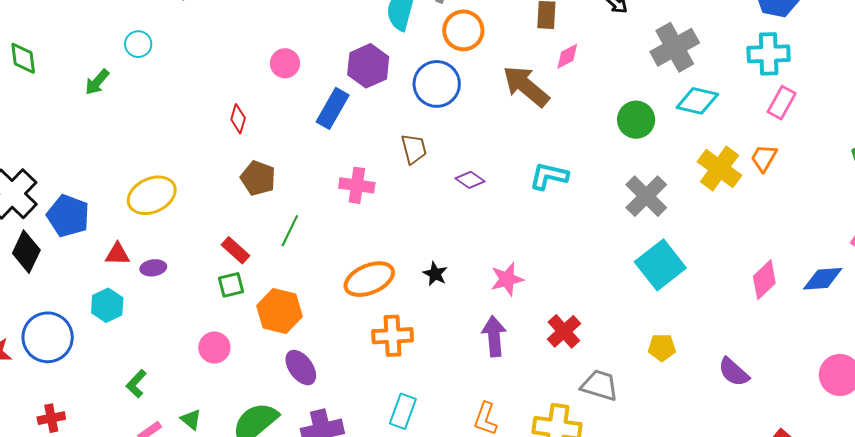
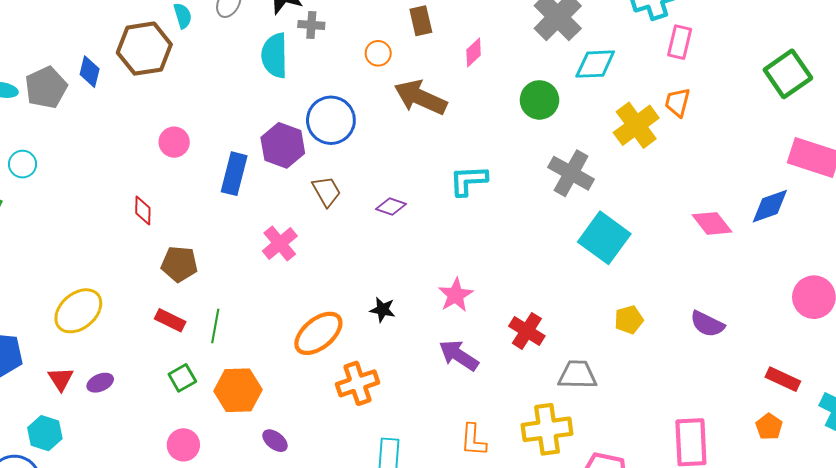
orange circle: (463, 30) -> (378, 53), moved, size x0.6
pink diamond: (567, 56) -> (474, 53), moved
purple hexagon: (368, 66) -> (283, 145), moved
yellow cross: (719, 168) -> (636, 125), turned 33
pink cross: (357, 185) -> (280, 243), turned -32
green line: (290, 231) -> (215, 326), moved
red rectangle: (236, 250) -> (170, 320), moved
red triangle: (118, 254) -> (61, 379), turned -48
pink diamond: (764, 280) -> (712, 223), turned -69
cyan hexagon: (107, 305) -> (45, 433), moved
purple arrow: (494, 336) -> (459, 355), turned -36
purple ellipse: (301, 368) -> (275, 441), size x0.7

